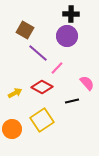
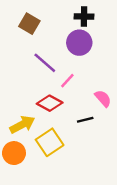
brown square: (25, 30) -> (29, 24), moved
yellow arrow: (15, 93) -> (22, 125), moved, size x1.5

